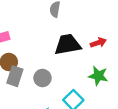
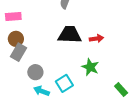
gray circle: (42, 78) -> (35, 72), moved

